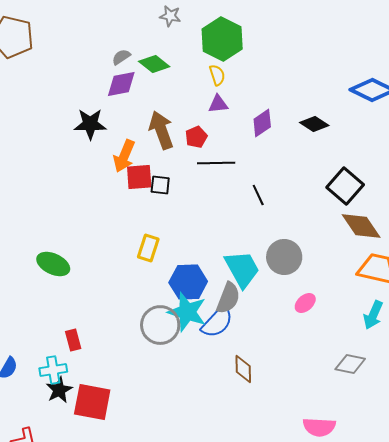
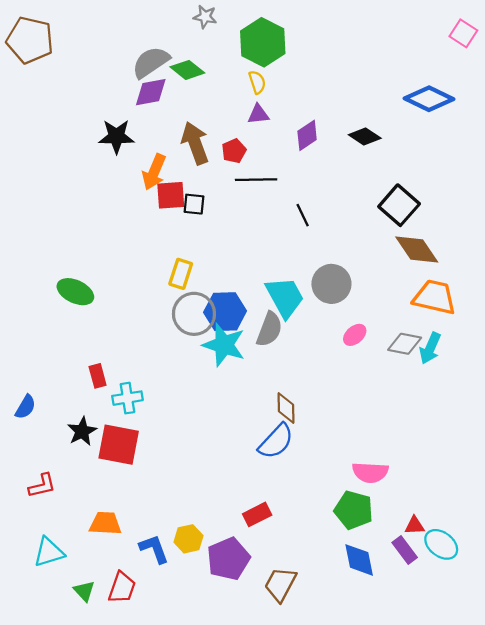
gray semicircle: (121, 57) -> (151, 62), size x1.8
blue semicircle: (217, 322) -> (276, 441), moved
gray circle: (160, 325) -> (194, 314), moved
gray diamond: (350, 364) -> (405, 344), moved
cyan cross: (53, 370) -> (127, 398), moved

